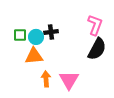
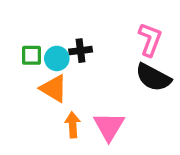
black semicircle: (97, 49) -> (153, 77), turned 90
orange triangle: (34, 56) -> (54, 88), turned 36

